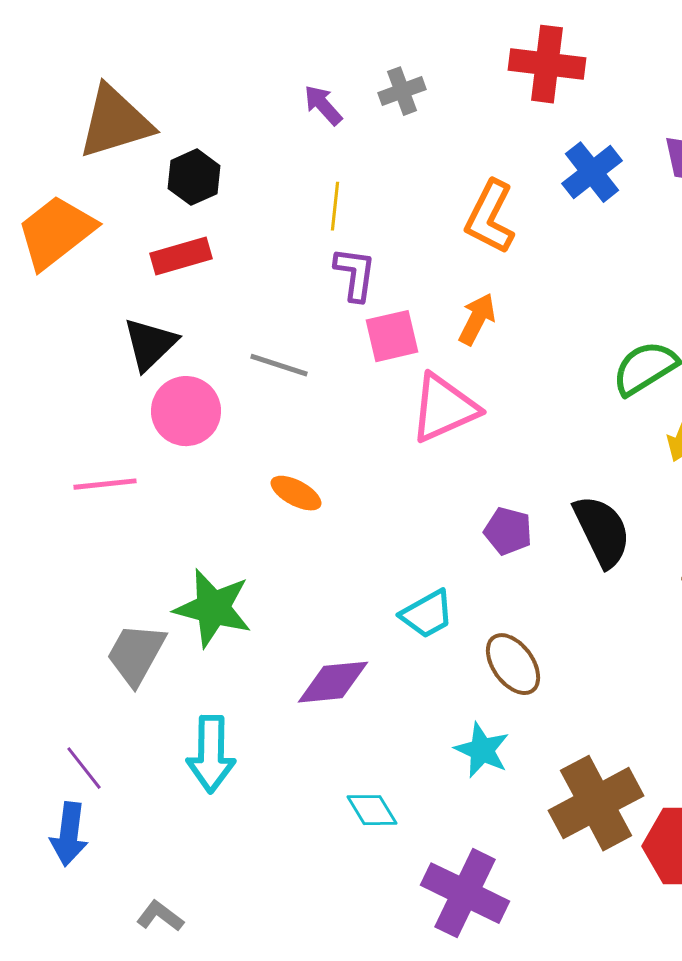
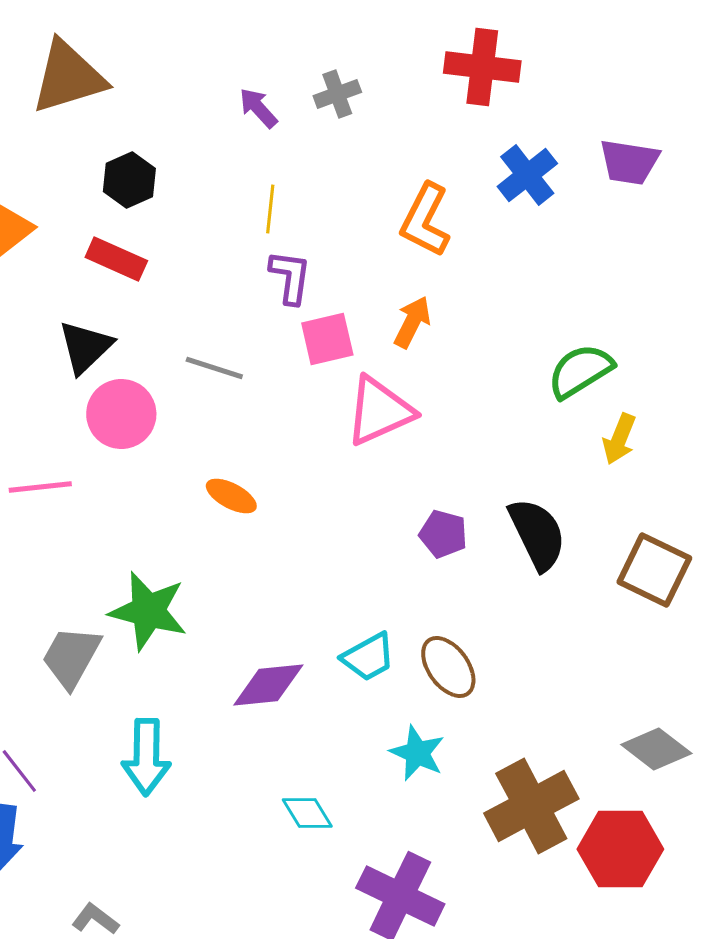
brown triangle: (115, 122) -> (68, 77), moved
red rectangle: (181, 256) -> (116, 259), turned 40
cyan trapezoid: (427, 614) -> (368, 657), moved

